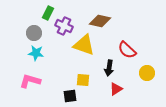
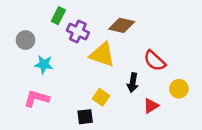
gray circle: (34, 33) -> (26, 40), moved
yellow square: (83, 80) -> (101, 97), turned 32
red triangle: (116, 89) -> (151, 106), moved

